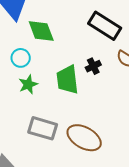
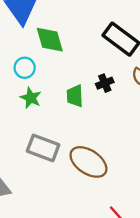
green trapezoid: (67, 80) -> (75, 96), size x0.7
green star: (28, 84) -> (31, 98), turned -30

